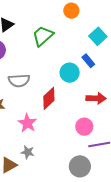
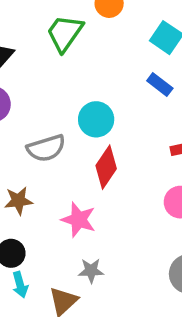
green trapezoid: (43, 36) -> (65, 33), moved
cyan circle: (70, 73) -> (96, 119), moved

